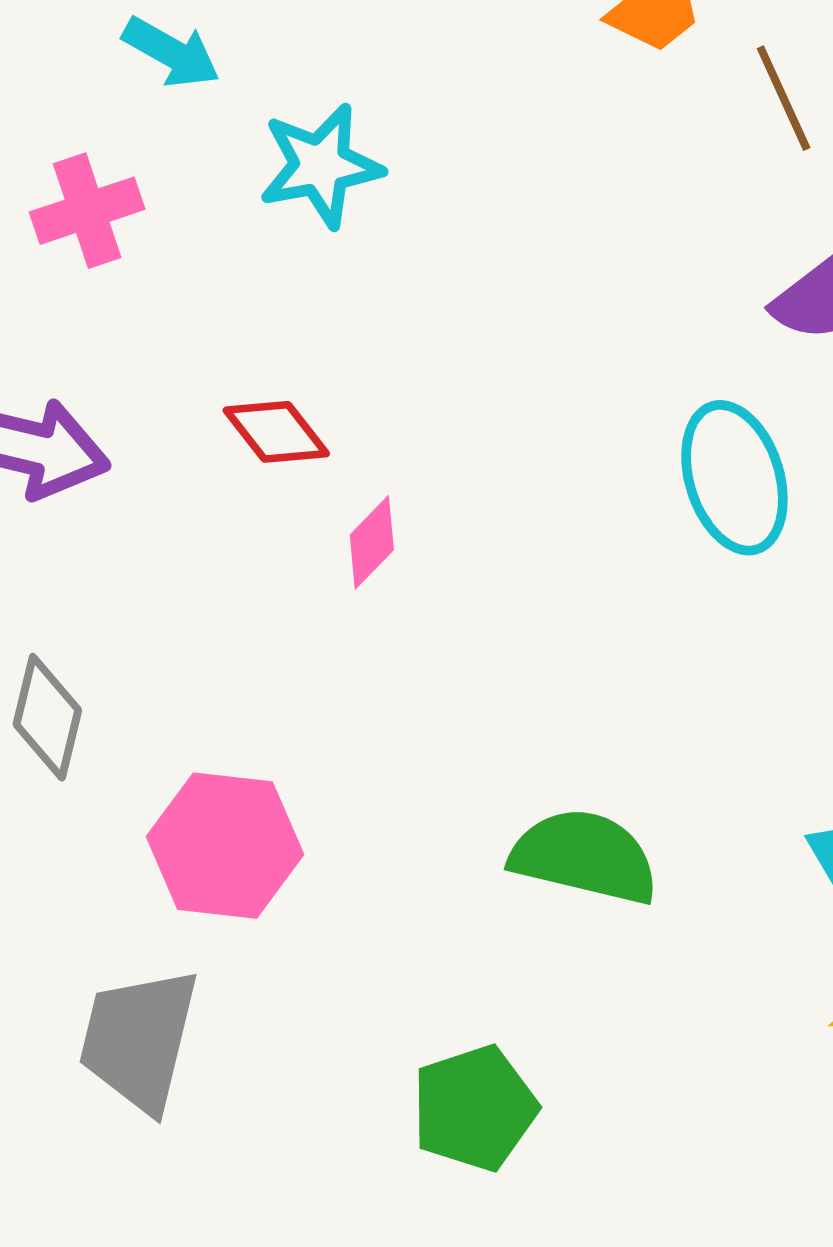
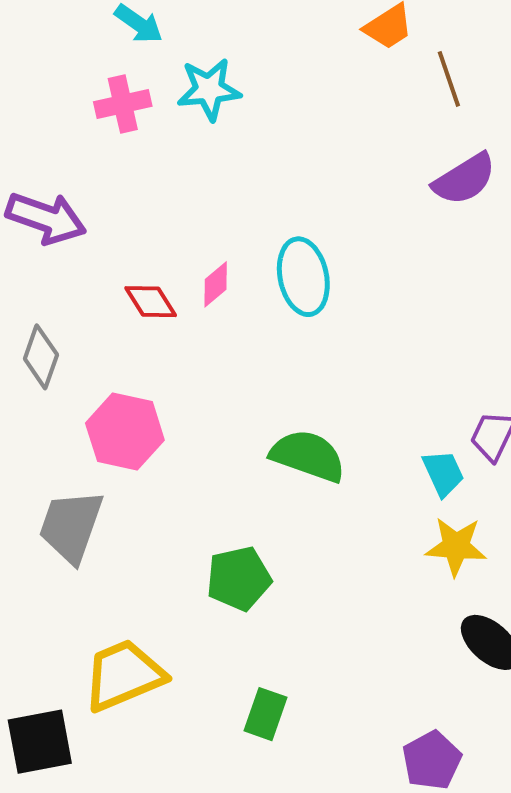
pink cross: (87, 211) -> (123, 104), moved
red diamond: (276, 432) -> (151, 302), moved
cyan ellipse: (734, 478) -> (303, 277), moved

